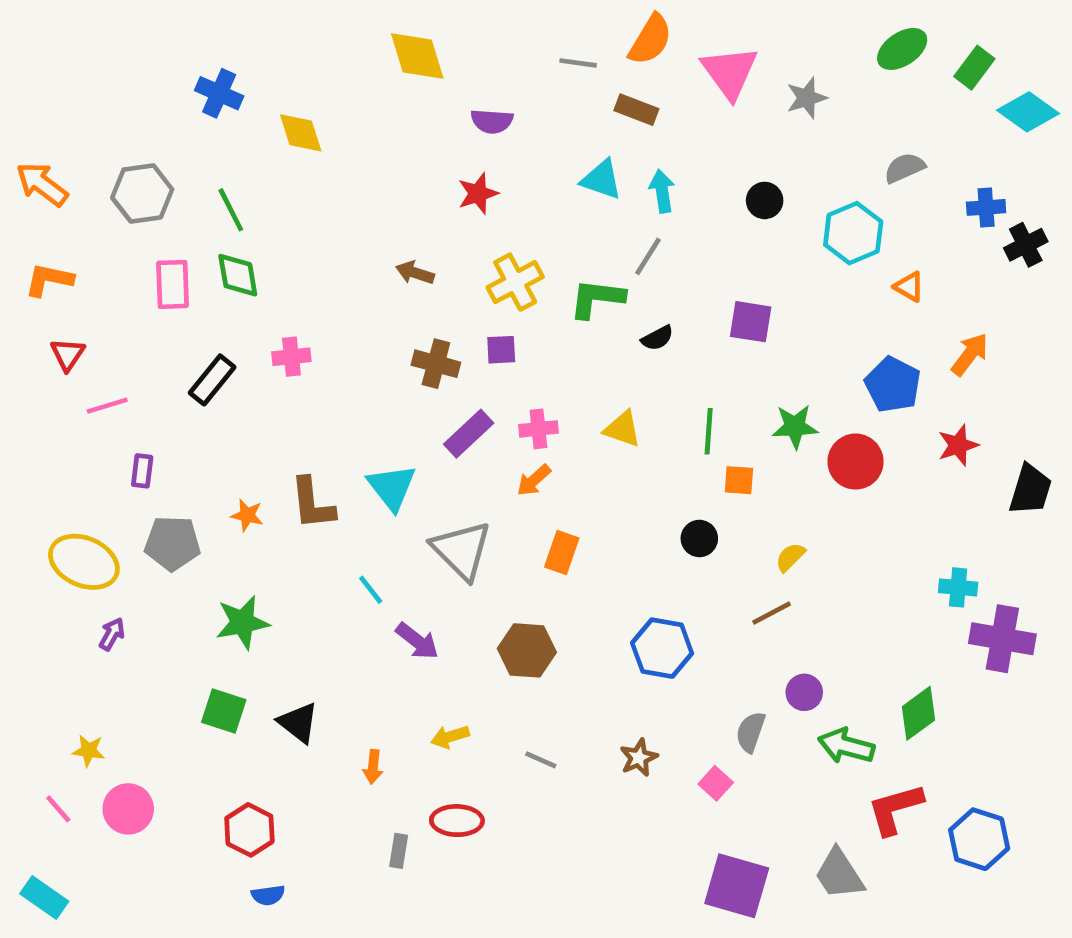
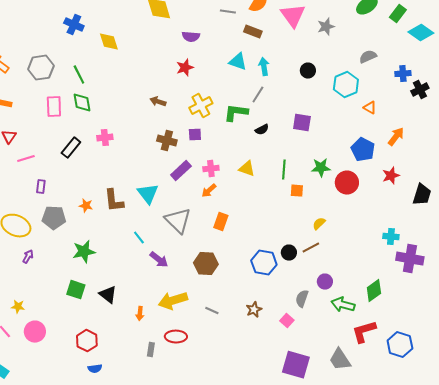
black circle: (699, 538) -> (289, 253), moved
yellow arrow: (450, 737) -> (173, 301), size x1.8

